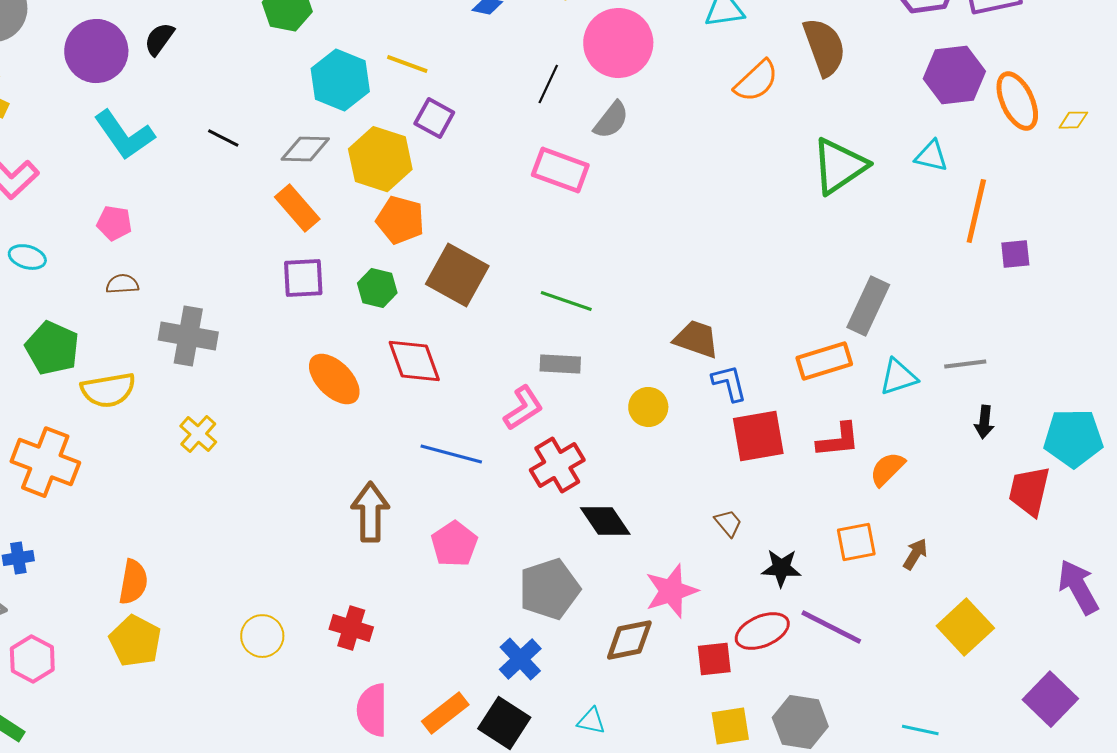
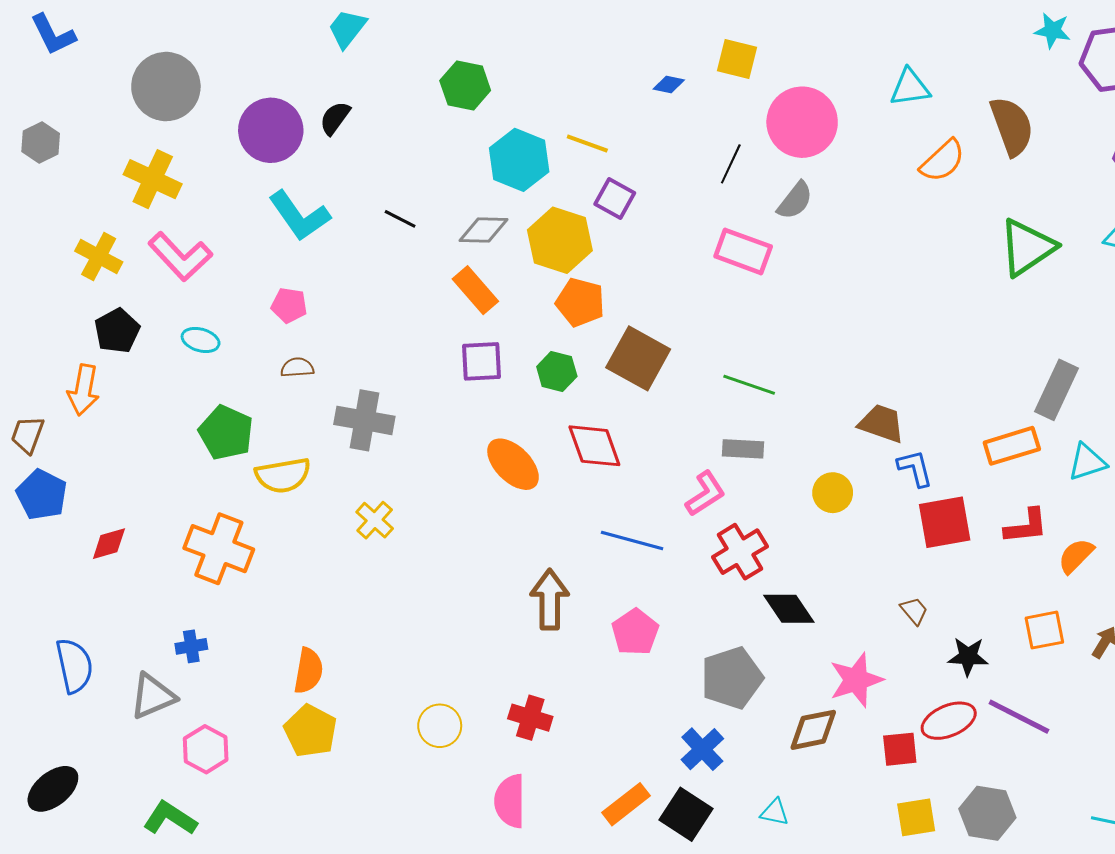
pink semicircle: (372, 710) -> (510, 801), moved

